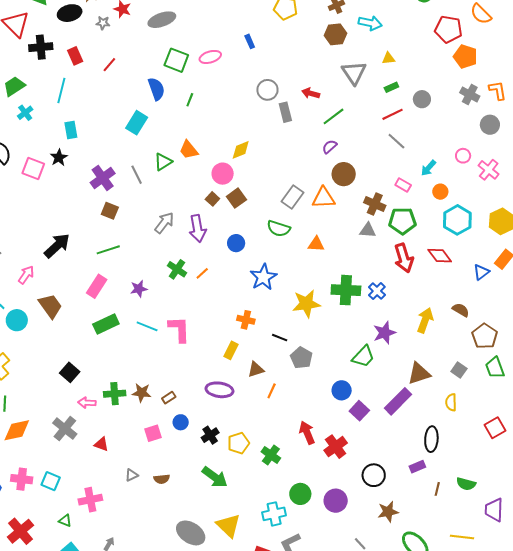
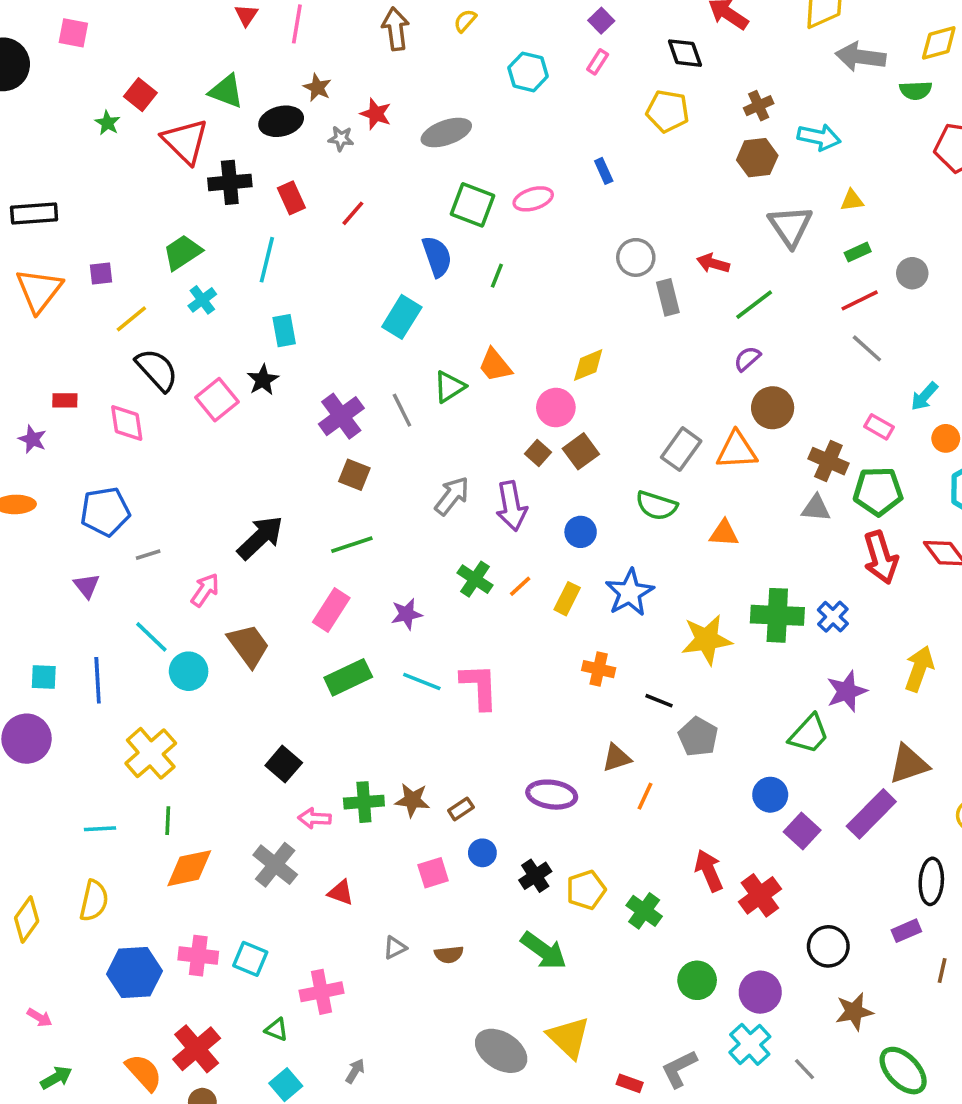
pink square: (33, 168) -> (217, 400), turned 30
yellow rectangle: (231, 350) -> (567, 599), moved
cyan cross: (274, 514) -> (750, 1044), moved, turned -30

